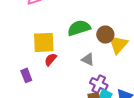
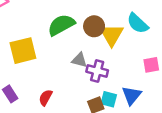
red semicircle: (51, 59) -> (46, 98), moved
purple cross: (99, 84) -> (97, 71), moved

